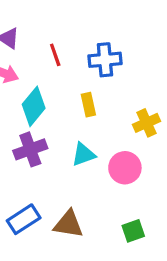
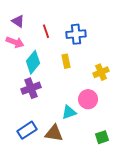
cyan triangle: (83, 154) -> (69, 112), moved
green square: (133, 231) -> (102, 137), moved

